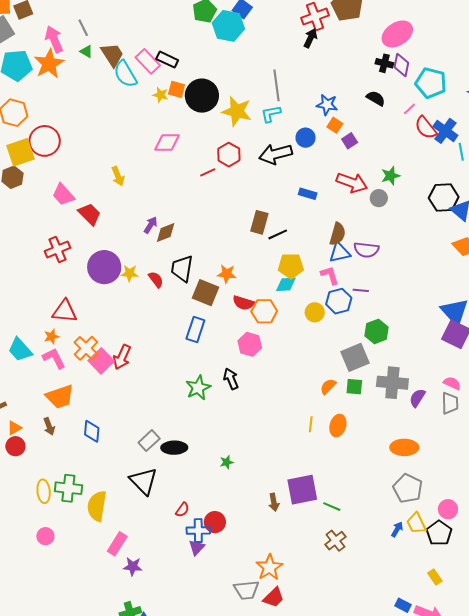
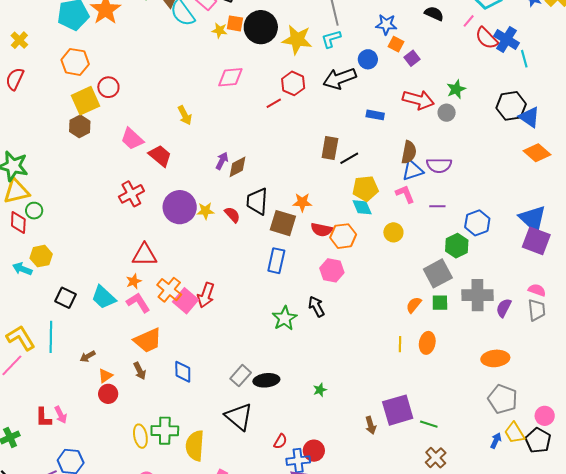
red circle: (45, 141) -> (108, 87), size x0.7
cyan diamond: (286, 284) -> (362, 207), turned 75
blue hexagon: (339, 301) -> (477, 223), moved

